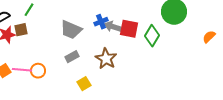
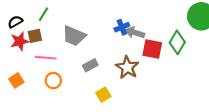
red square: (129, 29) -> (152, 49), moved
gray trapezoid: (71, 30) -> (74, 36), moved
pink line: (22, 70) -> (46, 58), moved

